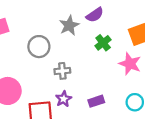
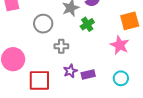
green cross: (103, 43) -> (87, 24), moved
purple star: (64, 99) -> (70, 71), moved

